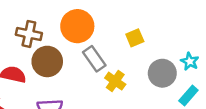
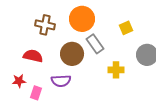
brown circle: (47, 61) -> (72, 54), moved
yellow cross: (115, 81) -> (116, 70), moved, turned -35

